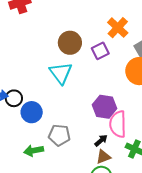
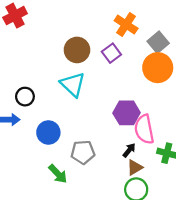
black circle: (14, 98) -> (25, 97), moved
green arrow: (34, 151) -> (58, 174), turned -114

